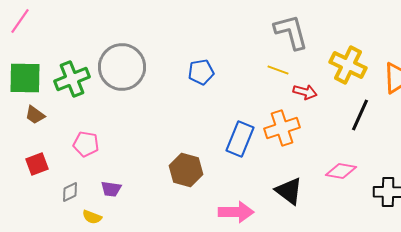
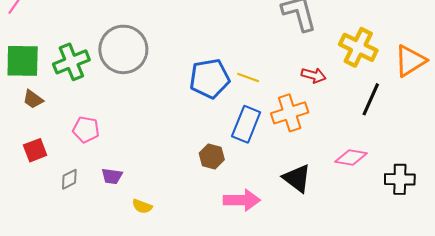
yellow line: (278, 70) -> (248, 77), moved
blue pentagon: (201, 72) -> (210, 79), moved, size x1.5
brown hexagon: (186, 170) -> (212, 156), moved, size x0.7
yellow semicircle: (92, 217) -> (142, 206), moved

